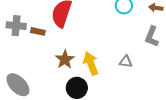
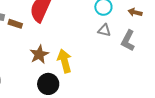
gray triangle: (126, 62) -> (104, 30), moved

